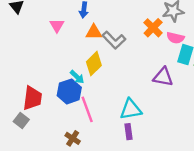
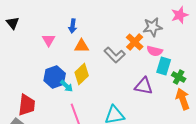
gray L-shape: (114, 40) -> (115, 55), moved
blue hexagon: (69, 91) -> (55, 77), moved

